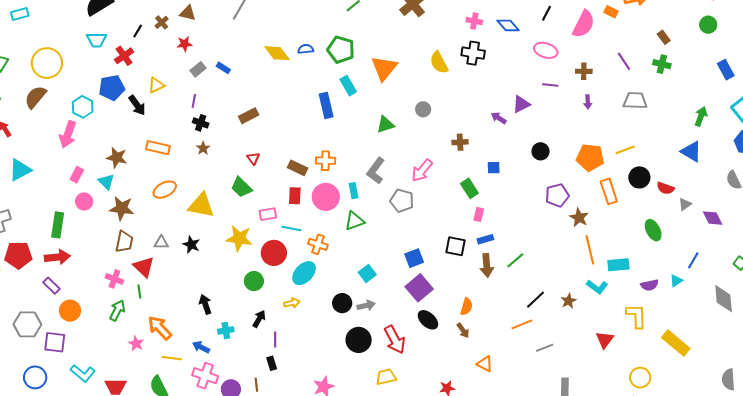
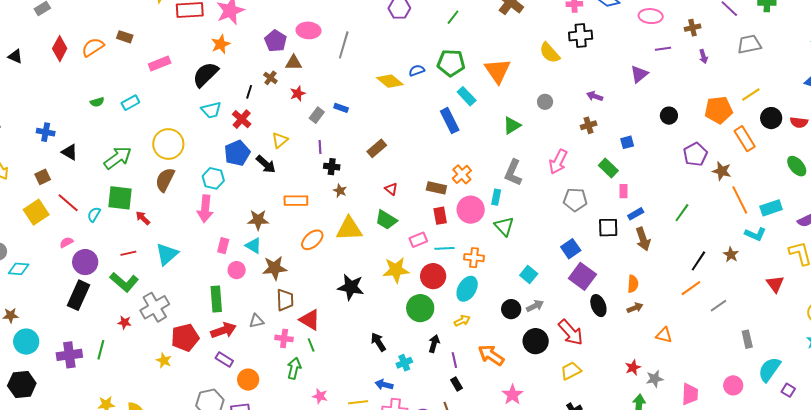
purple arrow: (499, 118) -> (595, 96), moved
orange cross: (325, 161) -> (462, 174), turned -30
cyan rectangle: (354, 191) -> (496, 197), turned 35
gray pentagon: (402, 201) -> (575, 200), moved
yellow triangle: (201, 205) -> (349, 229), moved
green triangle: (355, 221) -> (504, 226), turned -40
gray triangle: (161, 243) -> (256, 321), moved
black star: (191, 245) -> (351, 287), size x1.5
green line: (515, 260) -> (682, 213), moved
green circle: (254, 281) -> (420, 308), size x1.4
black ellipse: (428, 320) -> (598, 306), turned 40
orange arrow: (160, 328) -> (491, 355), moved
brown arrow: (463, 330) -> (635, 308), turned -63

